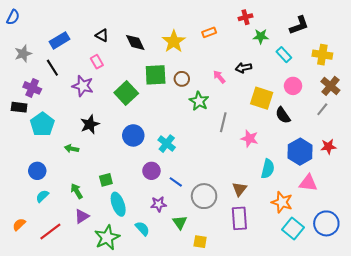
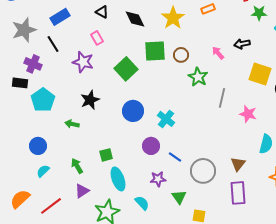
gray star: (23, 54) -> (24, 30), size x1.4
orange semicircle: (19, 224) -> (20, 199), size x1.5

